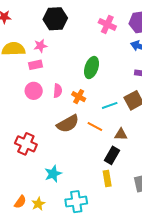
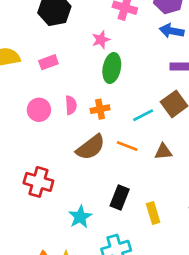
pink star: (40, 46) -> (101, 40), moved
pink rectangle: (35, 65) -> (48, 62), moved
orange cross: (79, 97) -> (100, 109), turned -32
black rectangle: (112, 155) -> (120, 197), moved

